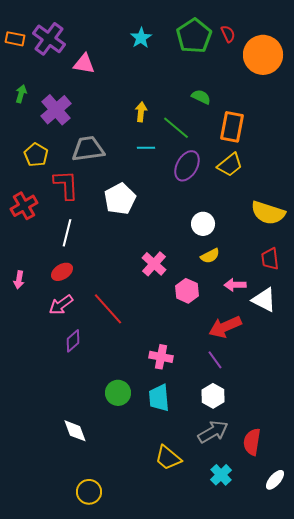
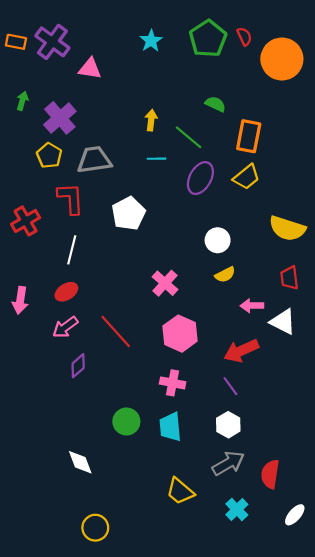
yellow pentagon: (36, 155) -> (49, 156), moved
pink arrow: (19, 280) -> (20, 300), size x1.4
pink hexagon: (187, 291) -> (180, 334), moved, size x1.4

